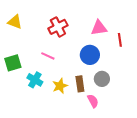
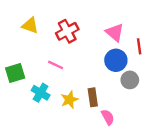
yellow triangle: (15, 22) -> (30, 25), moved
pink triangle: (99, 28) -> (115, 32), turned 48
blue circle: (90, 55) -> (116, 60), moved
gray circle: (102, 79) -> (130, 80), moved

